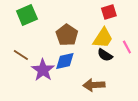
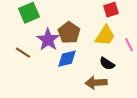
black semicircle: (105, 55) -> (107, 64), moved
purple star: (43, 70) -> (48, 40), moved

